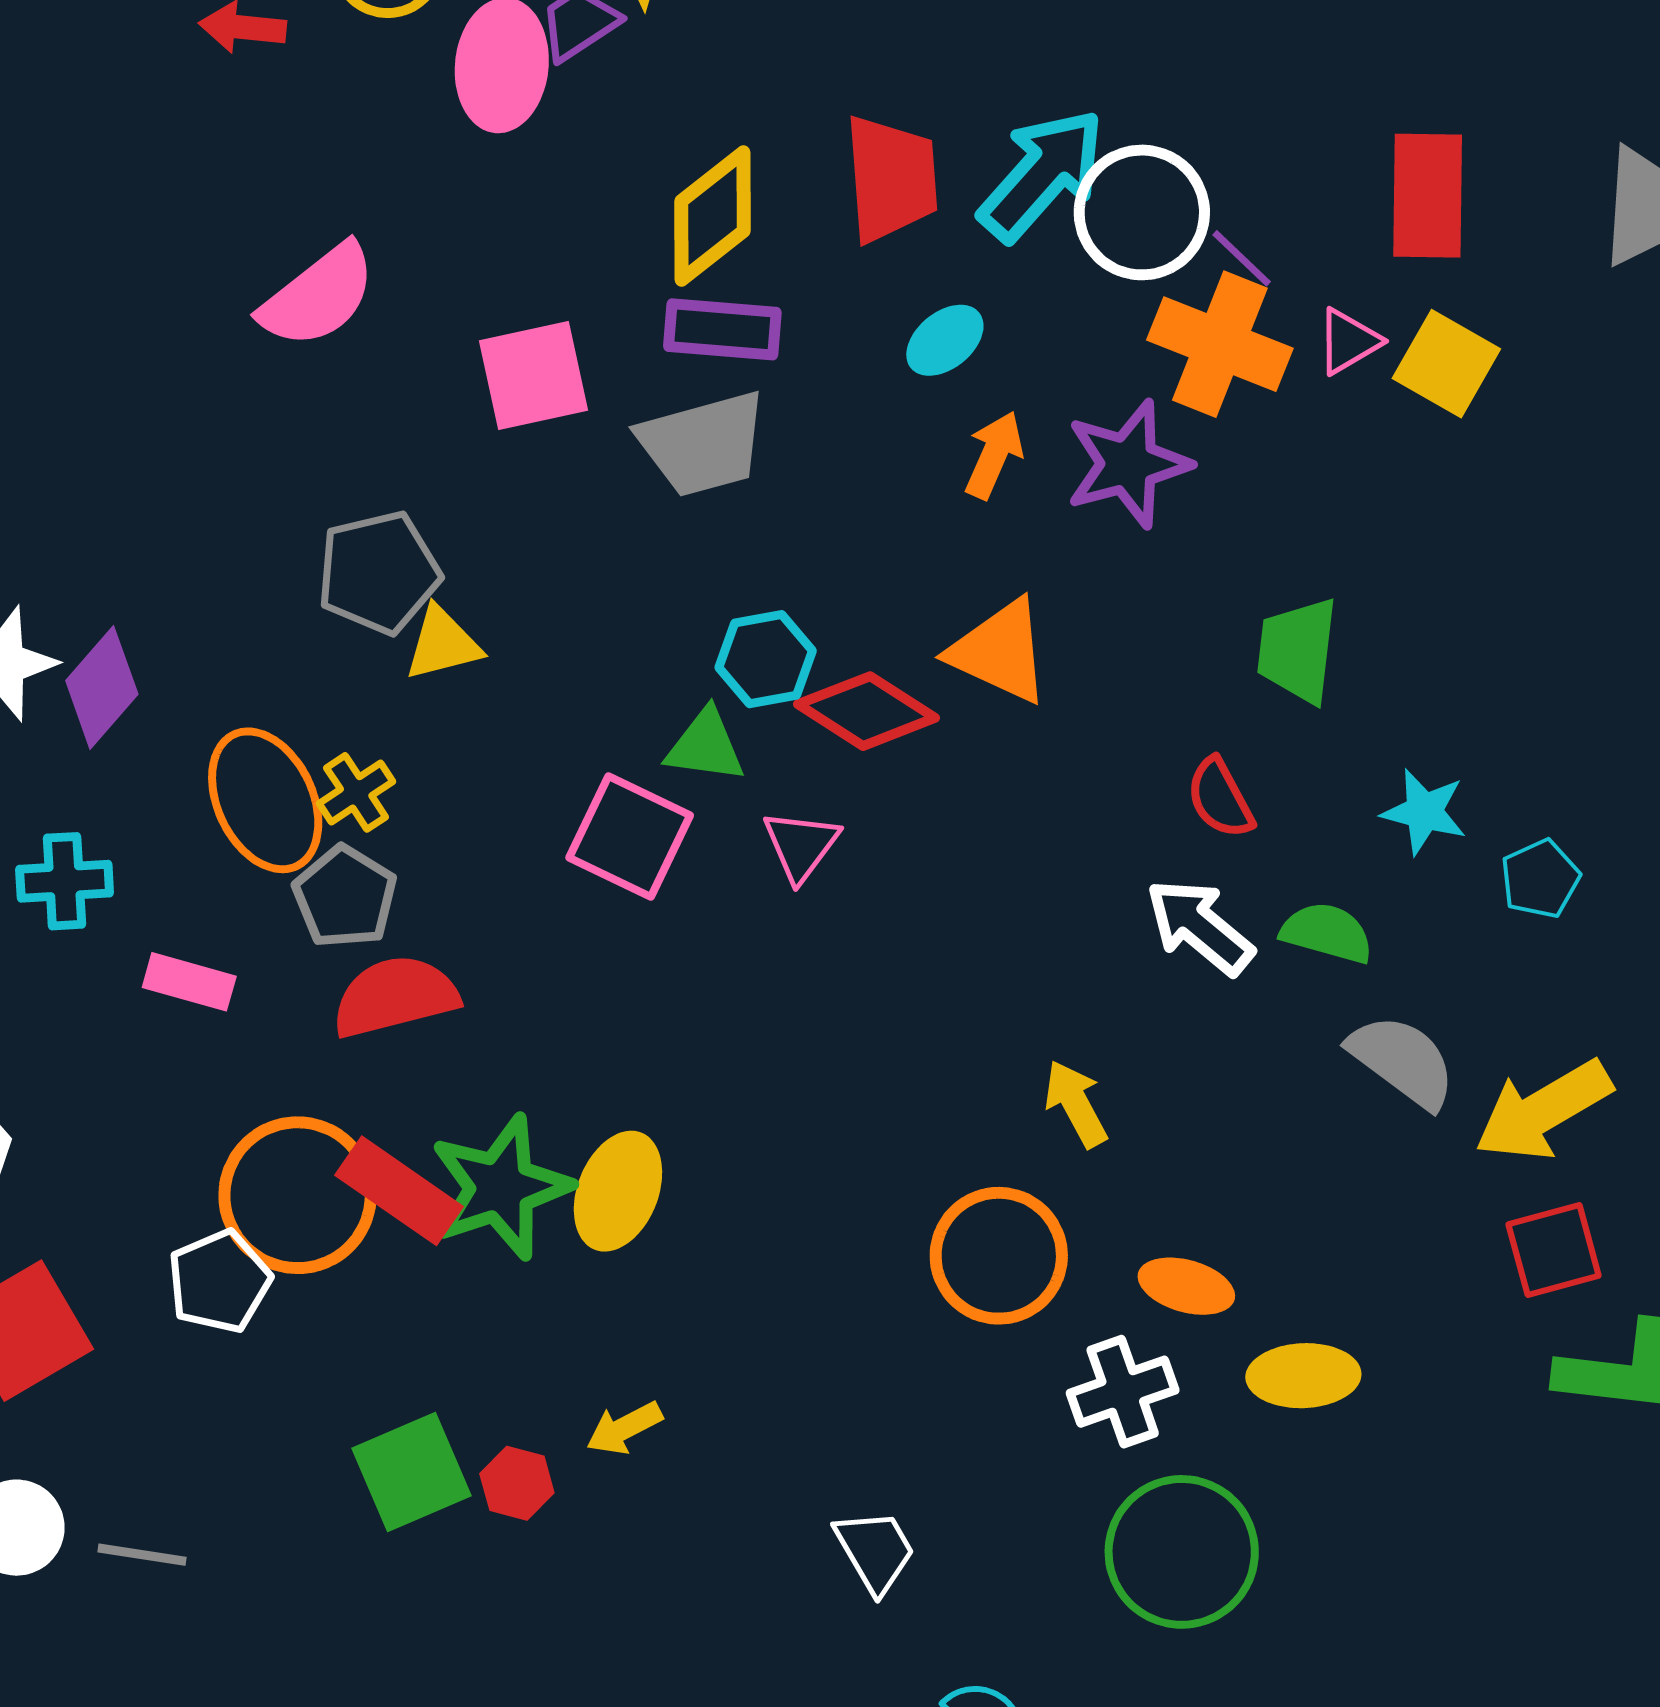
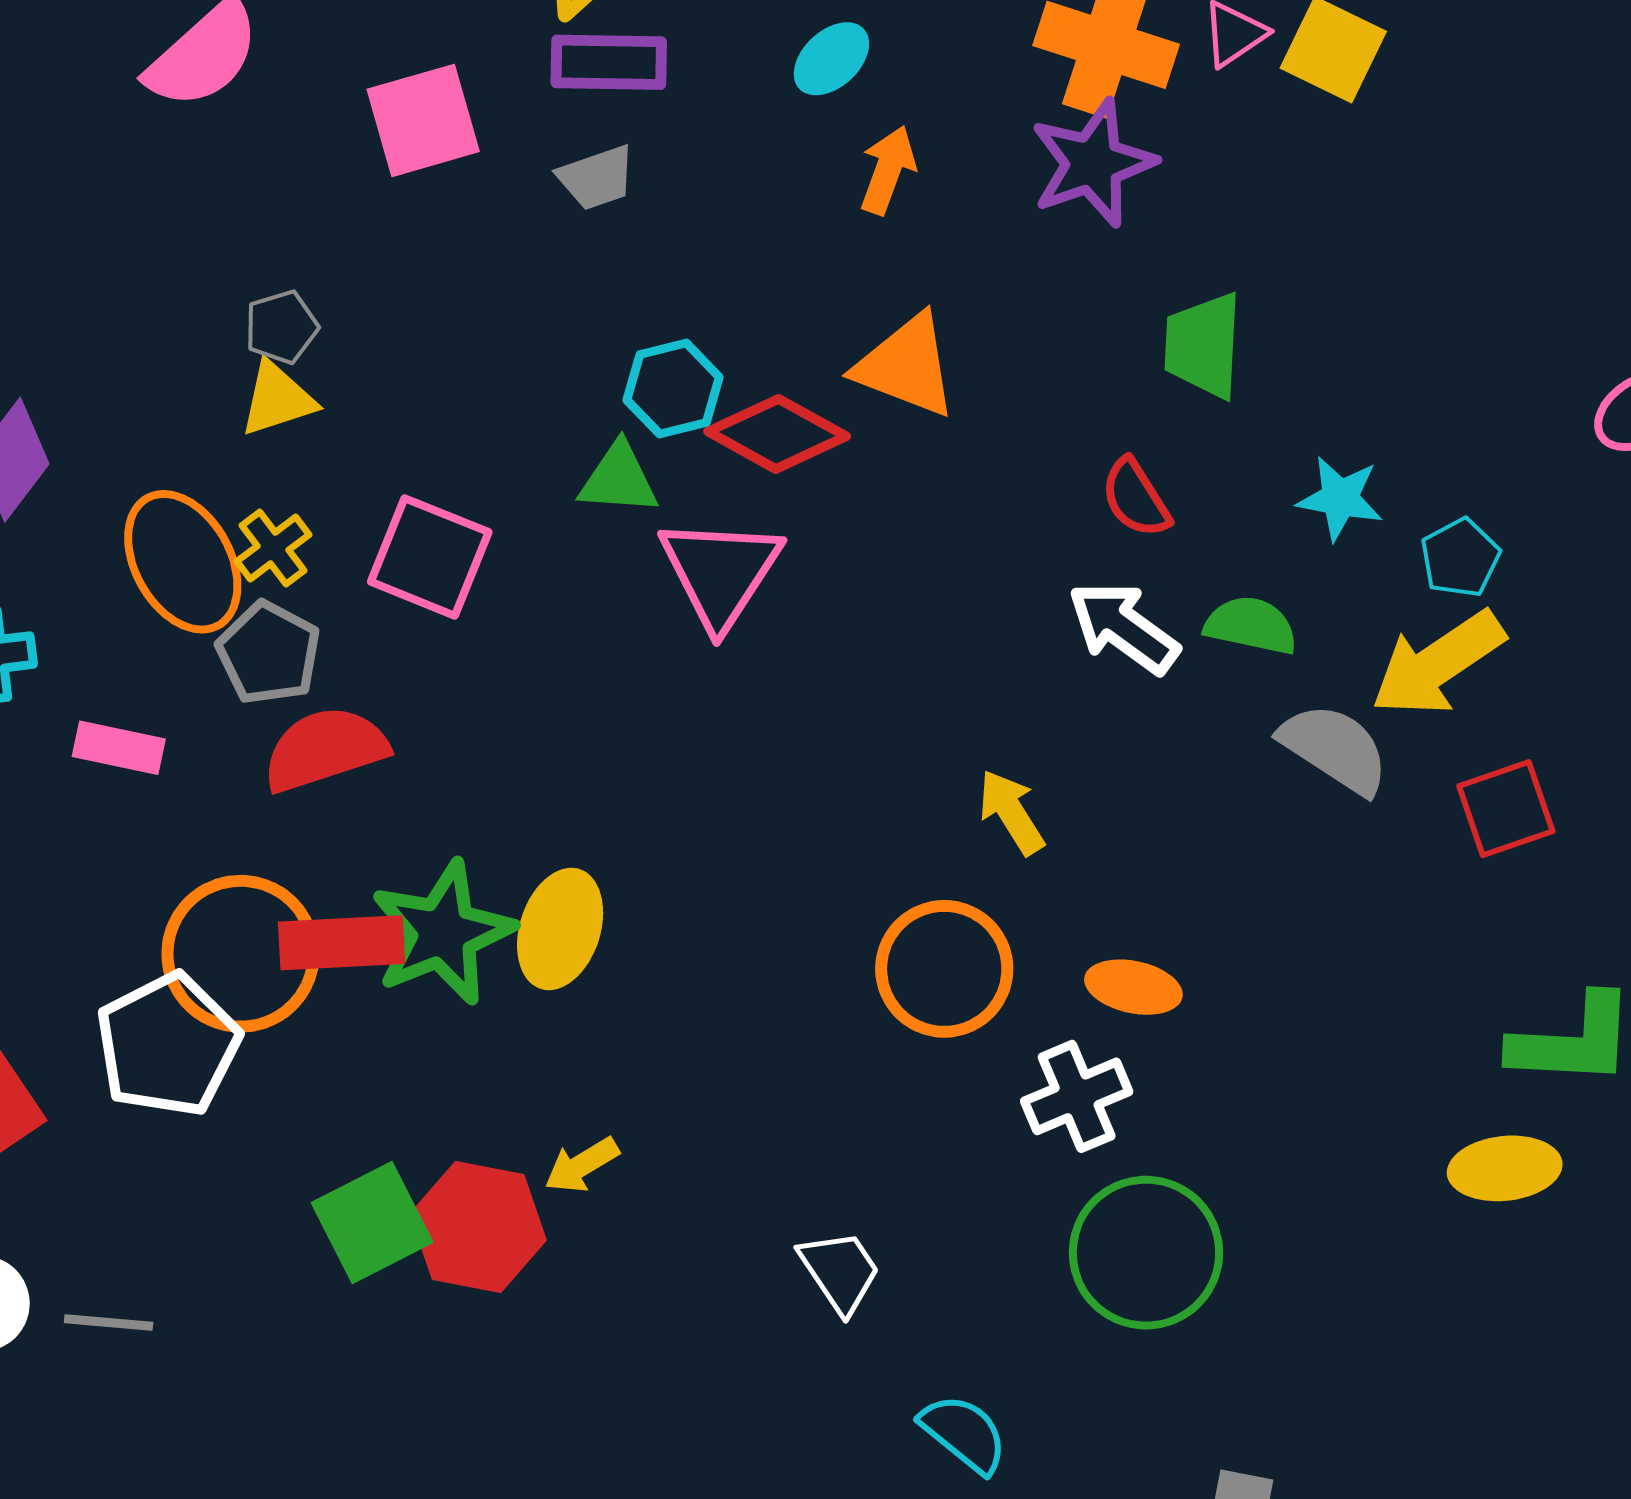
gray trapezoid: (703, 444) -> (597, 178), size x0.6
purple star: (1128, 464) -> (1093, 163), moved
gray pentagon: (379, 572) -> (281, 327), size x0.6
yellow triangle: (443, 644) -> (277, 399), moved
pink square: (630, 836) -> (430, 557), moved
pink triangle: (801, 846) -> (720, 572), size x1.6
yellow arrow: (1543, 1110) -> (1438, 664), moved
red rectangle: (399, 1191) -> (342, 943), turned -34
red square: (1554, 1250) -> (1506, 809), moved
white pentagon: (219, 1282) -> (168, 1045), size x1.4
yellow ellipse: (1303, 1376) -> (1505, 1168), moved
red hexagon: (517, 1483) -> (478, 1227), size x1.8

